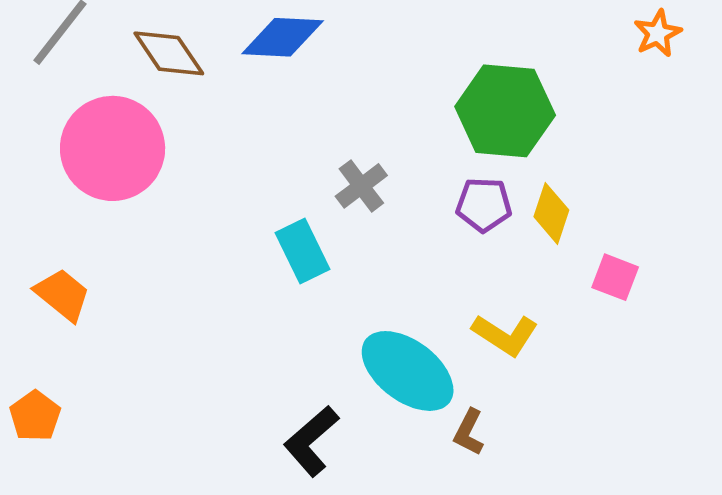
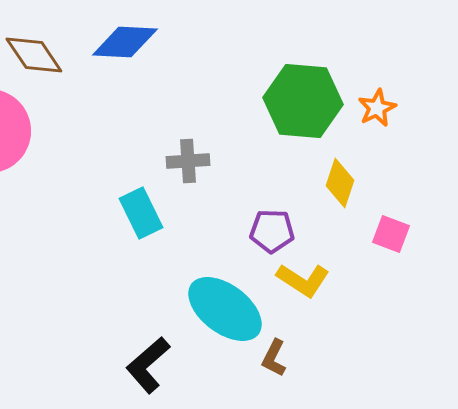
orange star: (658, 33) -> (377, 108), moved
gray cross: (361, 186) -> (188, 161), turned 33
purple pentagon: (484, 205) -> (272, 231), moved

